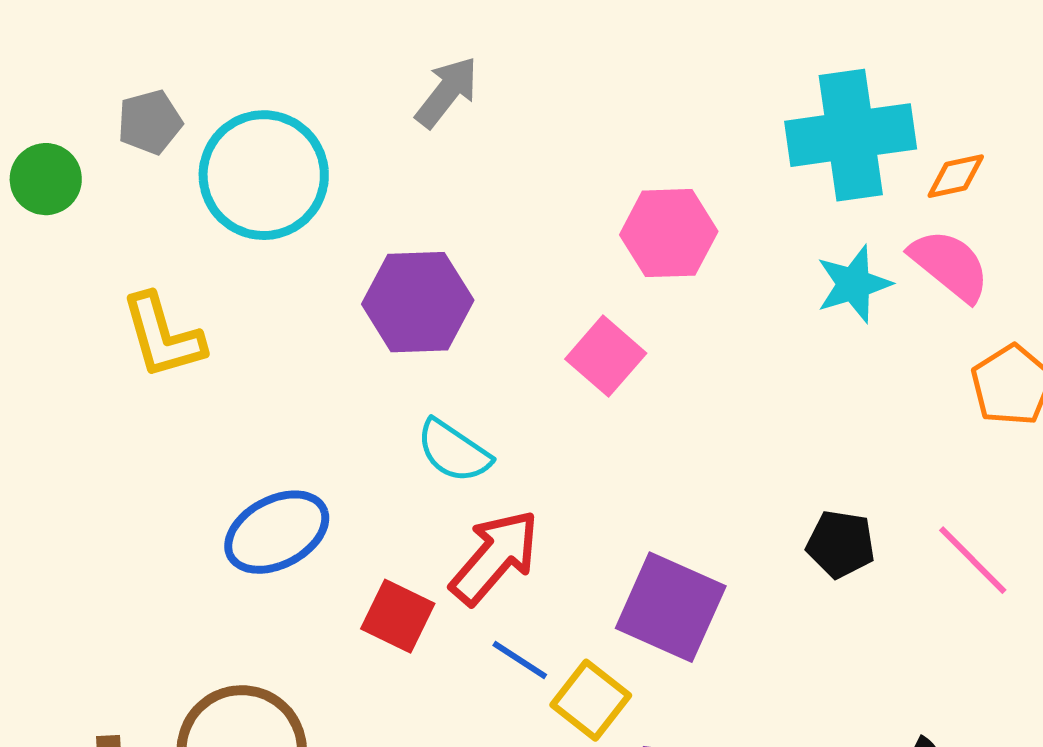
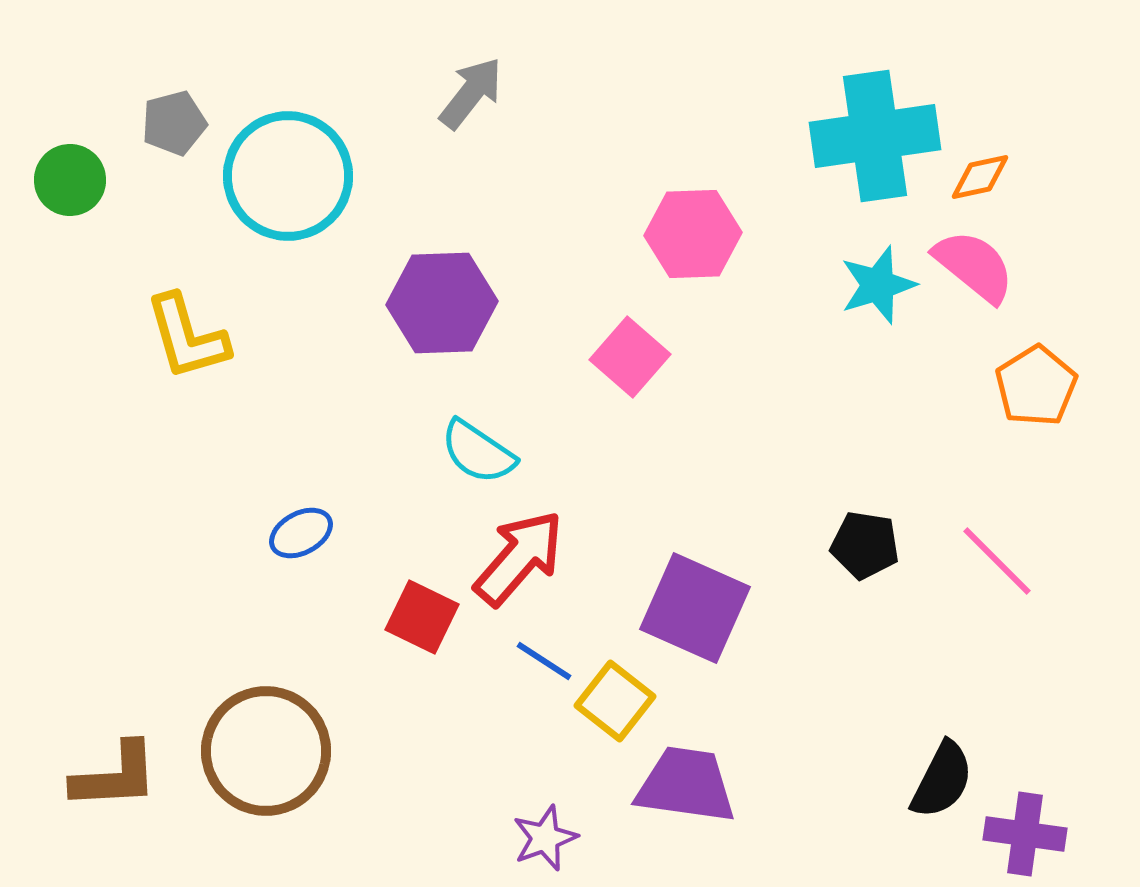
blue ellipse: (277, 532) -> (301, 533), size x0.6

